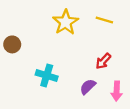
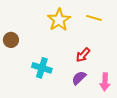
red arrow: (103, 61) -> (83, 55), moved

